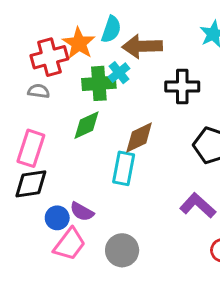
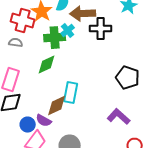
red cross: (49, 57) -> (23, 21), turned 30
black cross: (182, 87) -> (101, 29), moved
brown diamond: (139, 138) -> (57, 106), moved

